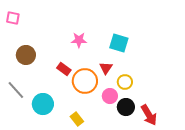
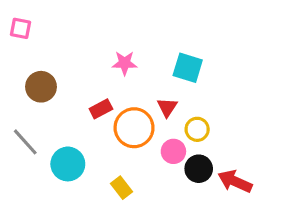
red rectangle: (64, 69) -> (101, 109), turned -64
red arrow: (149, 115) -> (235, 181), turned 145

